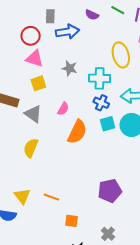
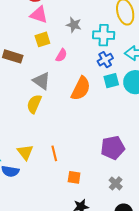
blue cross: (101, 103) -> (105, 60), turned 35
pink semicircle: (63, 109) -> (61, 55), moved
gray triangle: (33, 114) -> (42, 81), moved
orange line: (51, 197) -> (54, 153), turned 56
gray cross: (108, 234) -> (116, 183), moved

